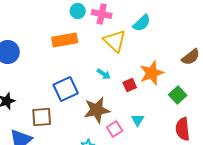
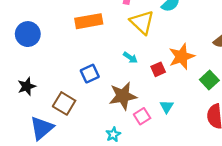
blue square: (66, 89) -> (90, 74), size x0.7
brown square: (42, 117) -> (64, 103), turned 35

